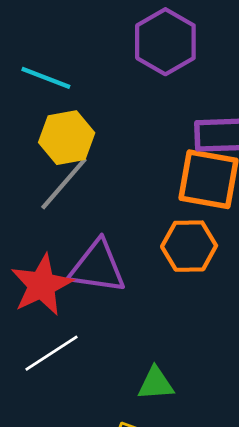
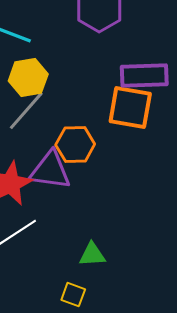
orange hexagon: (189, 246) -> (75, 145), moved

